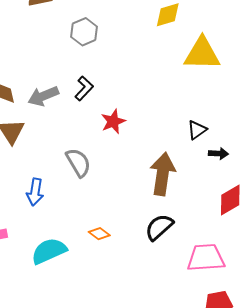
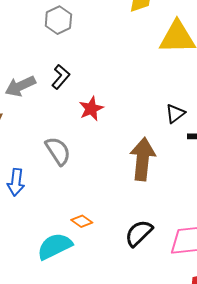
black semicircle: (159, 227) -> (139, 233), moved
cyan semicircle: (49, 251) -> (55, 246), moved

